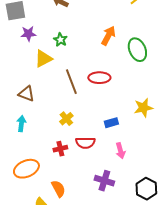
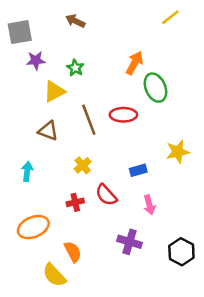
green ellipse: (137, 50) -> (155, 88), moved
brown triangle: (26, 94) -> (48, 131), moved
red semicircle: (85, 143) -> (106, 195), turned 48

